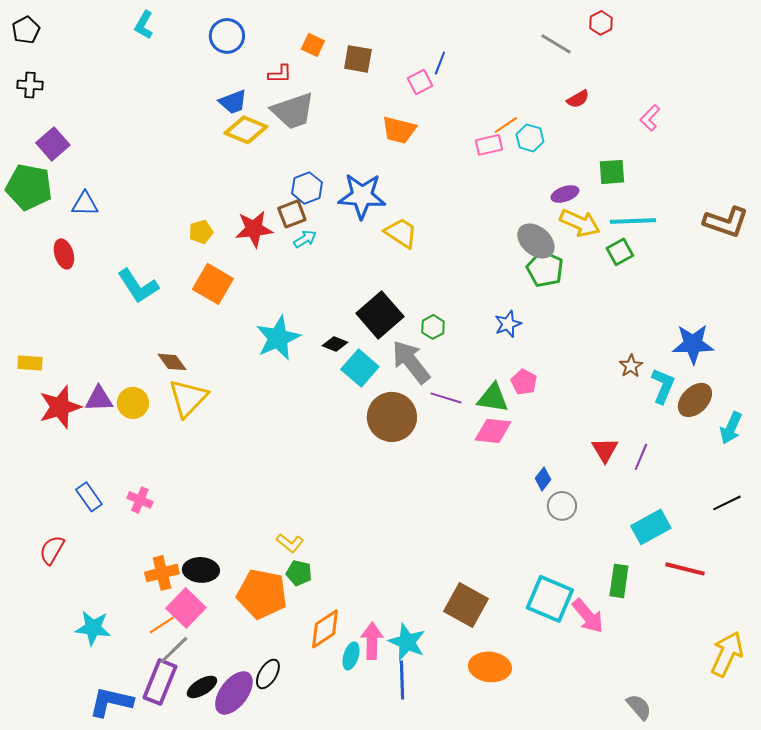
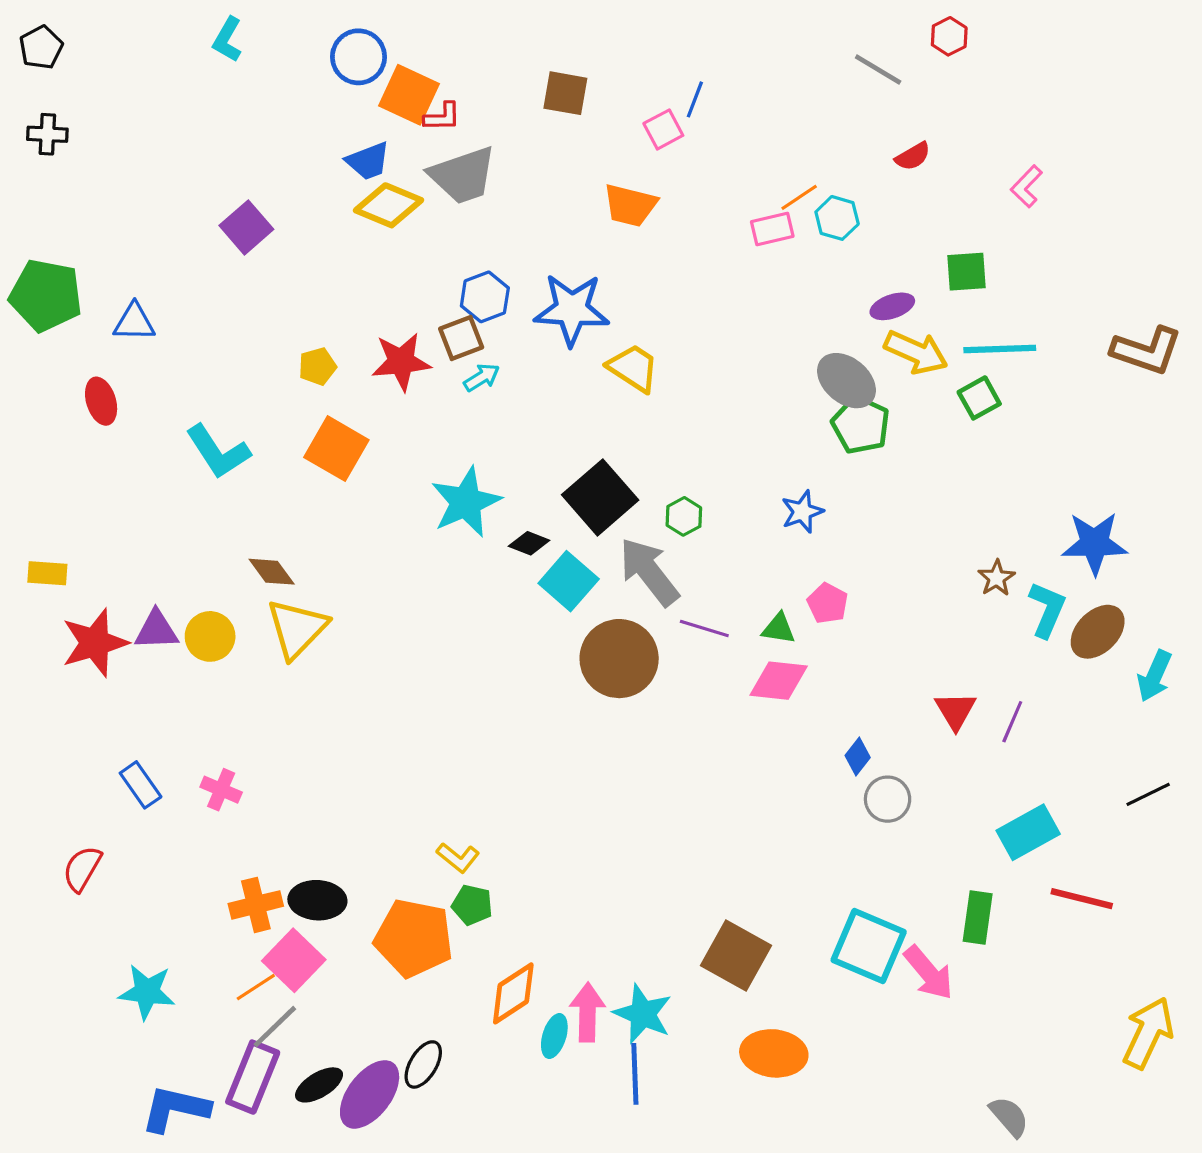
orange square: (313, 45) -> (409, 95), moved, size x1.6
purple square: (53, 144) -> (246, 227), moved
cyan star: (278, 338) -> (466, 502), moved
green triangle: (493, 398) -> (779, 629), size x0.7

